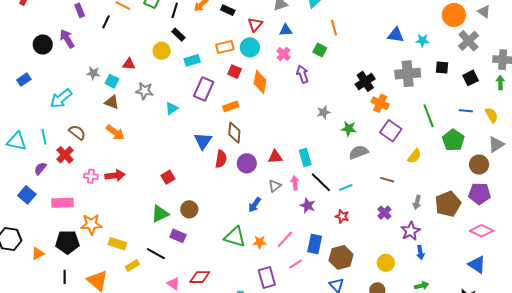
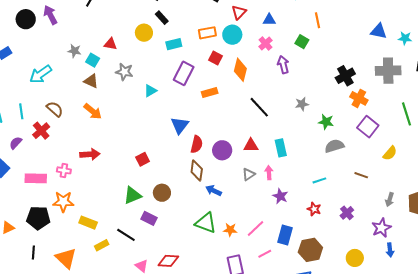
brown diamond: (234, 133) -> (197, 171), moved
pink cross: (91, 176) -> (64, 170), moved
black line: (321, 182) -> (259, 107), moved
blue arrow: (255, 205) -> (214, 191), moved, turned 77
purple cross: (384, 213) -> (347, 213), moved

